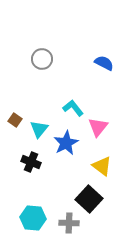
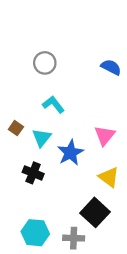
cyan L-shape: (73, 108) -> (53, 105), moved

